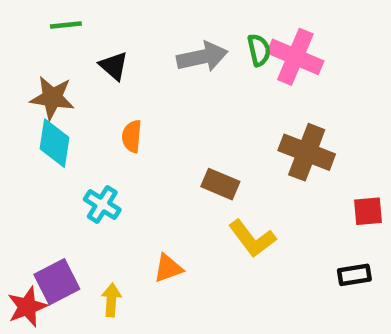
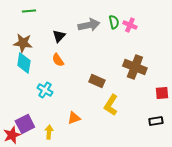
pink cross: (295, 57) -> (130, 25), size x0.6
black triangle: (114, 66) -> (59, 36), moved, turned 32
orange semicircle: (132, 136) -> (58, 60), turned -40
yellow L-shape: (252, 239) -> (111, 105), turned 70

